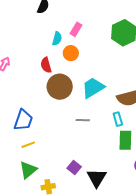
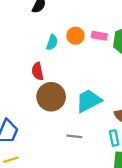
pink rectangle: (76, 29) -> (99, 36), moved, turned 64
orange circle: (71, 53) -> (75, 36), moved

